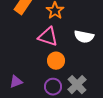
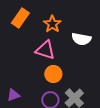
white semicircle: (84, 37) -> (81, 39), moved

